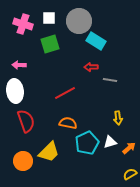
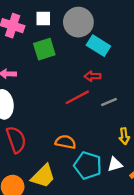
gray line: (110, 80) -> (109, 102), moved, turned -32
red line: (65, 93) -> (77, 97), moved
cyan pentagon: (87, 143) -> (88, 165), turned -30

